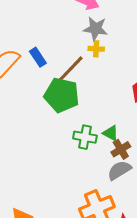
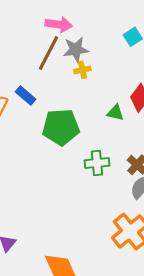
brown line: (70, 70) -> (49, 53), moved
green triangle: (111, 133) -> (115, 113), moved

